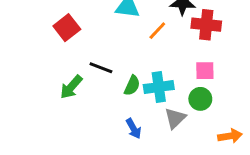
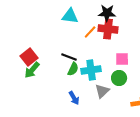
red cross: (206, 25) -> (108, 29), moved
red square: (67, 28) -> (29, 57), moved
black line: (101, 68) -> (69, 57), moved

